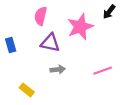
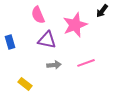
pink semicircle: (41, 16) -> (38, 15), turned -36
pink line: (103, 71) -> (86, 63), moved

